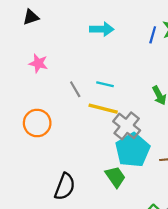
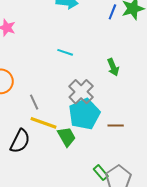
gray line: (75, 89) -> (34, 102), moved
yellow line: (103, 109) -> (44, 123), moved

